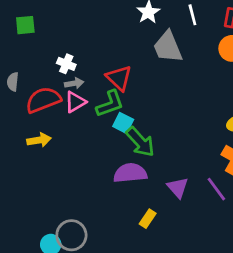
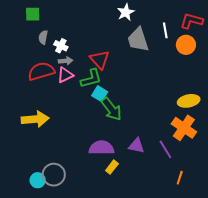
white line: (192, 15) -> (165, 30), moved
gray semicircle: (13, 82) -> (43, 37), moved
yellow arrow: (39, 140) -> (35, 119), moved, size x1.5
purple semicircle: (130, 173) -> (101, 148), moved
purple triangle: (178, 187) -> (136, 146), turned -42

